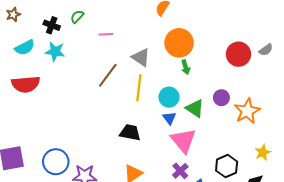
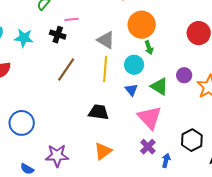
black cross: (52, 25) -> (58, 35), moved
brown line: (108, 75) -> (66, 69), moved
cyan circle: (169, 97) -> (134, 65), moved
blue triangle: (169, 118) -> (131, 90), moved
blue circle: (56, 162) -> (22, 123), moved

